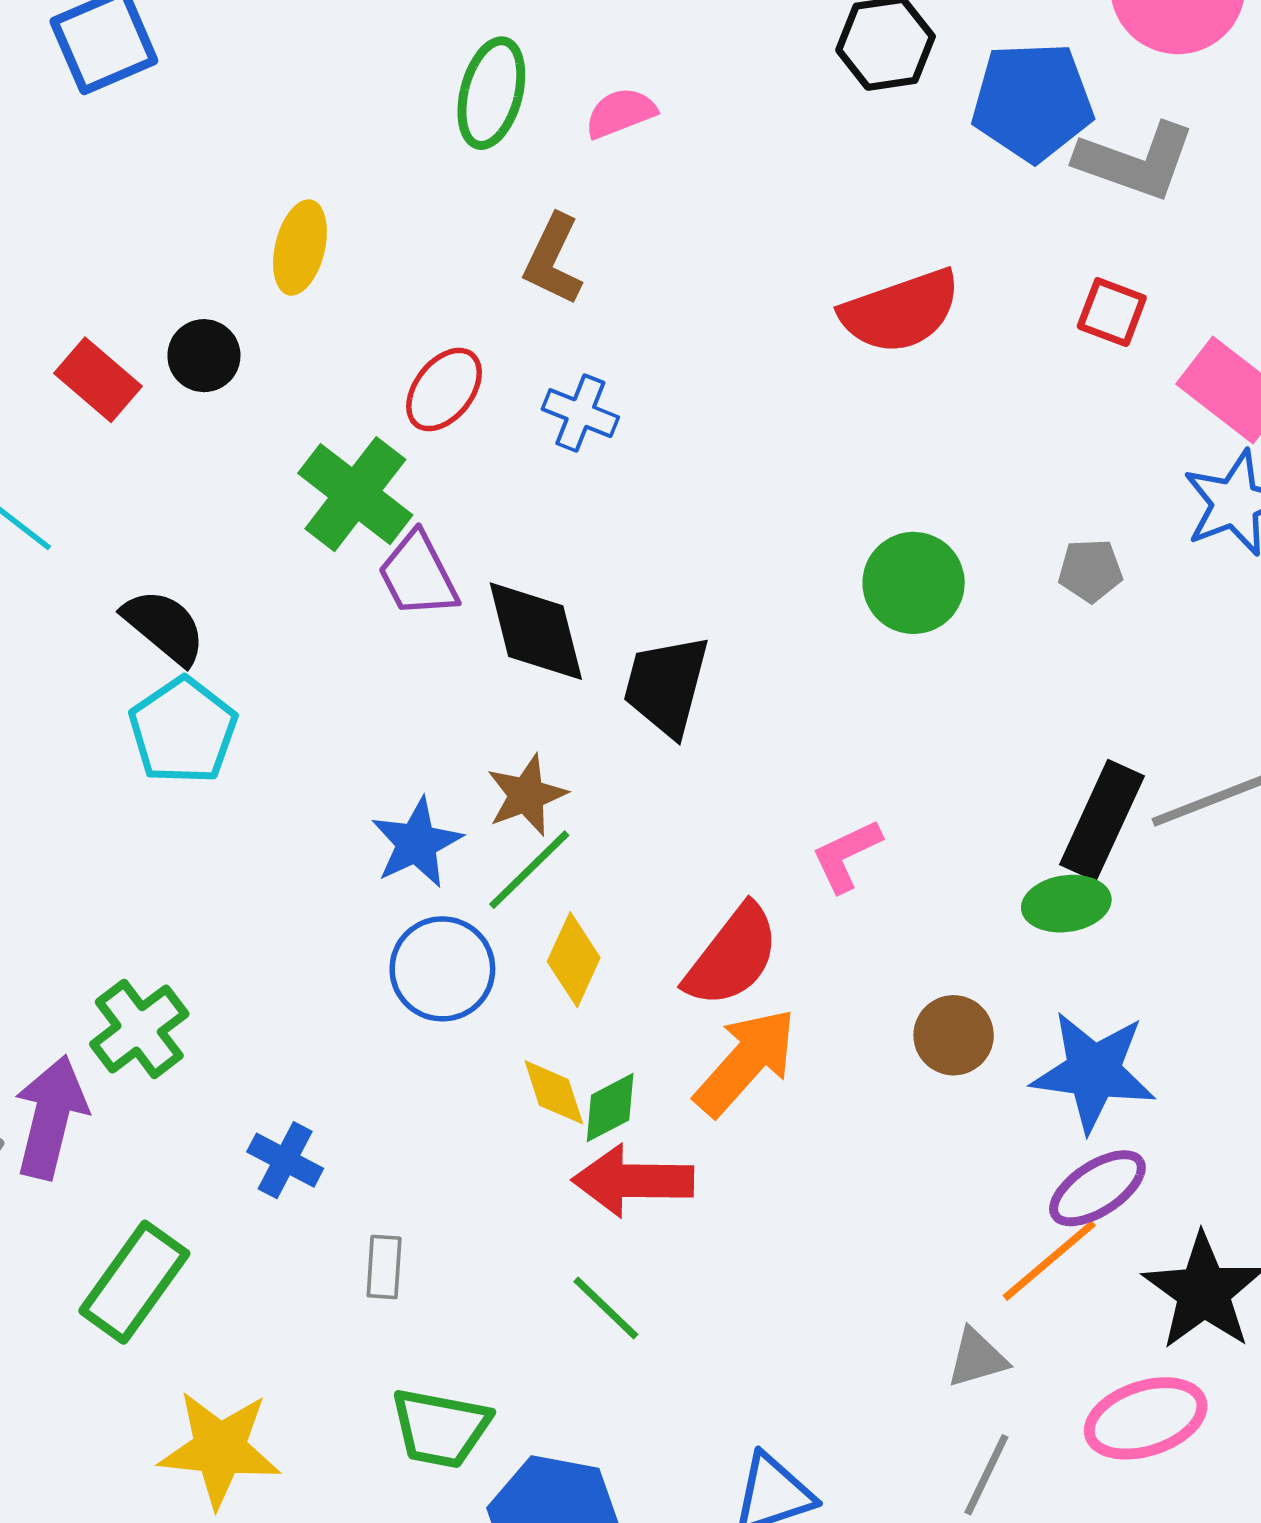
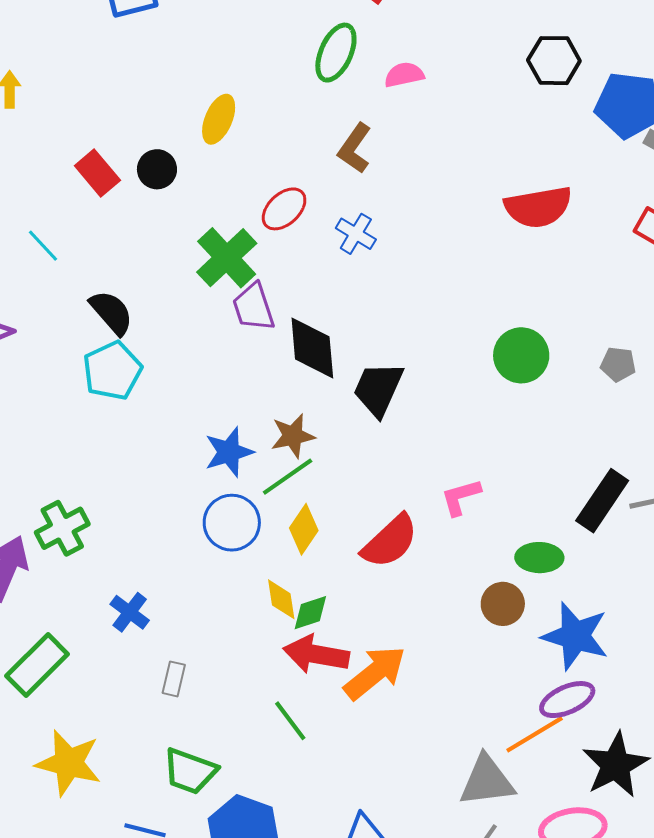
green ellipse: (1066, 904) -> (539, 558), moved
orange arrow: (746, 1062) -> (375, 673), moved
gray triangle: (977, 1358) -> (487, 781), size x1.6

